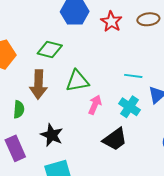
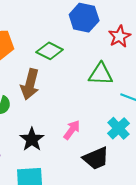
green triangle: (77, 81) -> (101, 74), moved
pink arrow: (95, 105) -> (72, 130), moved

